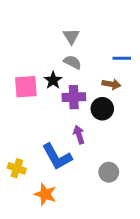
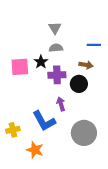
gray semicircle: (72, 62) -> (56, 48), turned -32
yellow cross: (17, 168) -> (13, 130), turned -32
gray circle: (109, 172) -> (84, 133), size x1.6

